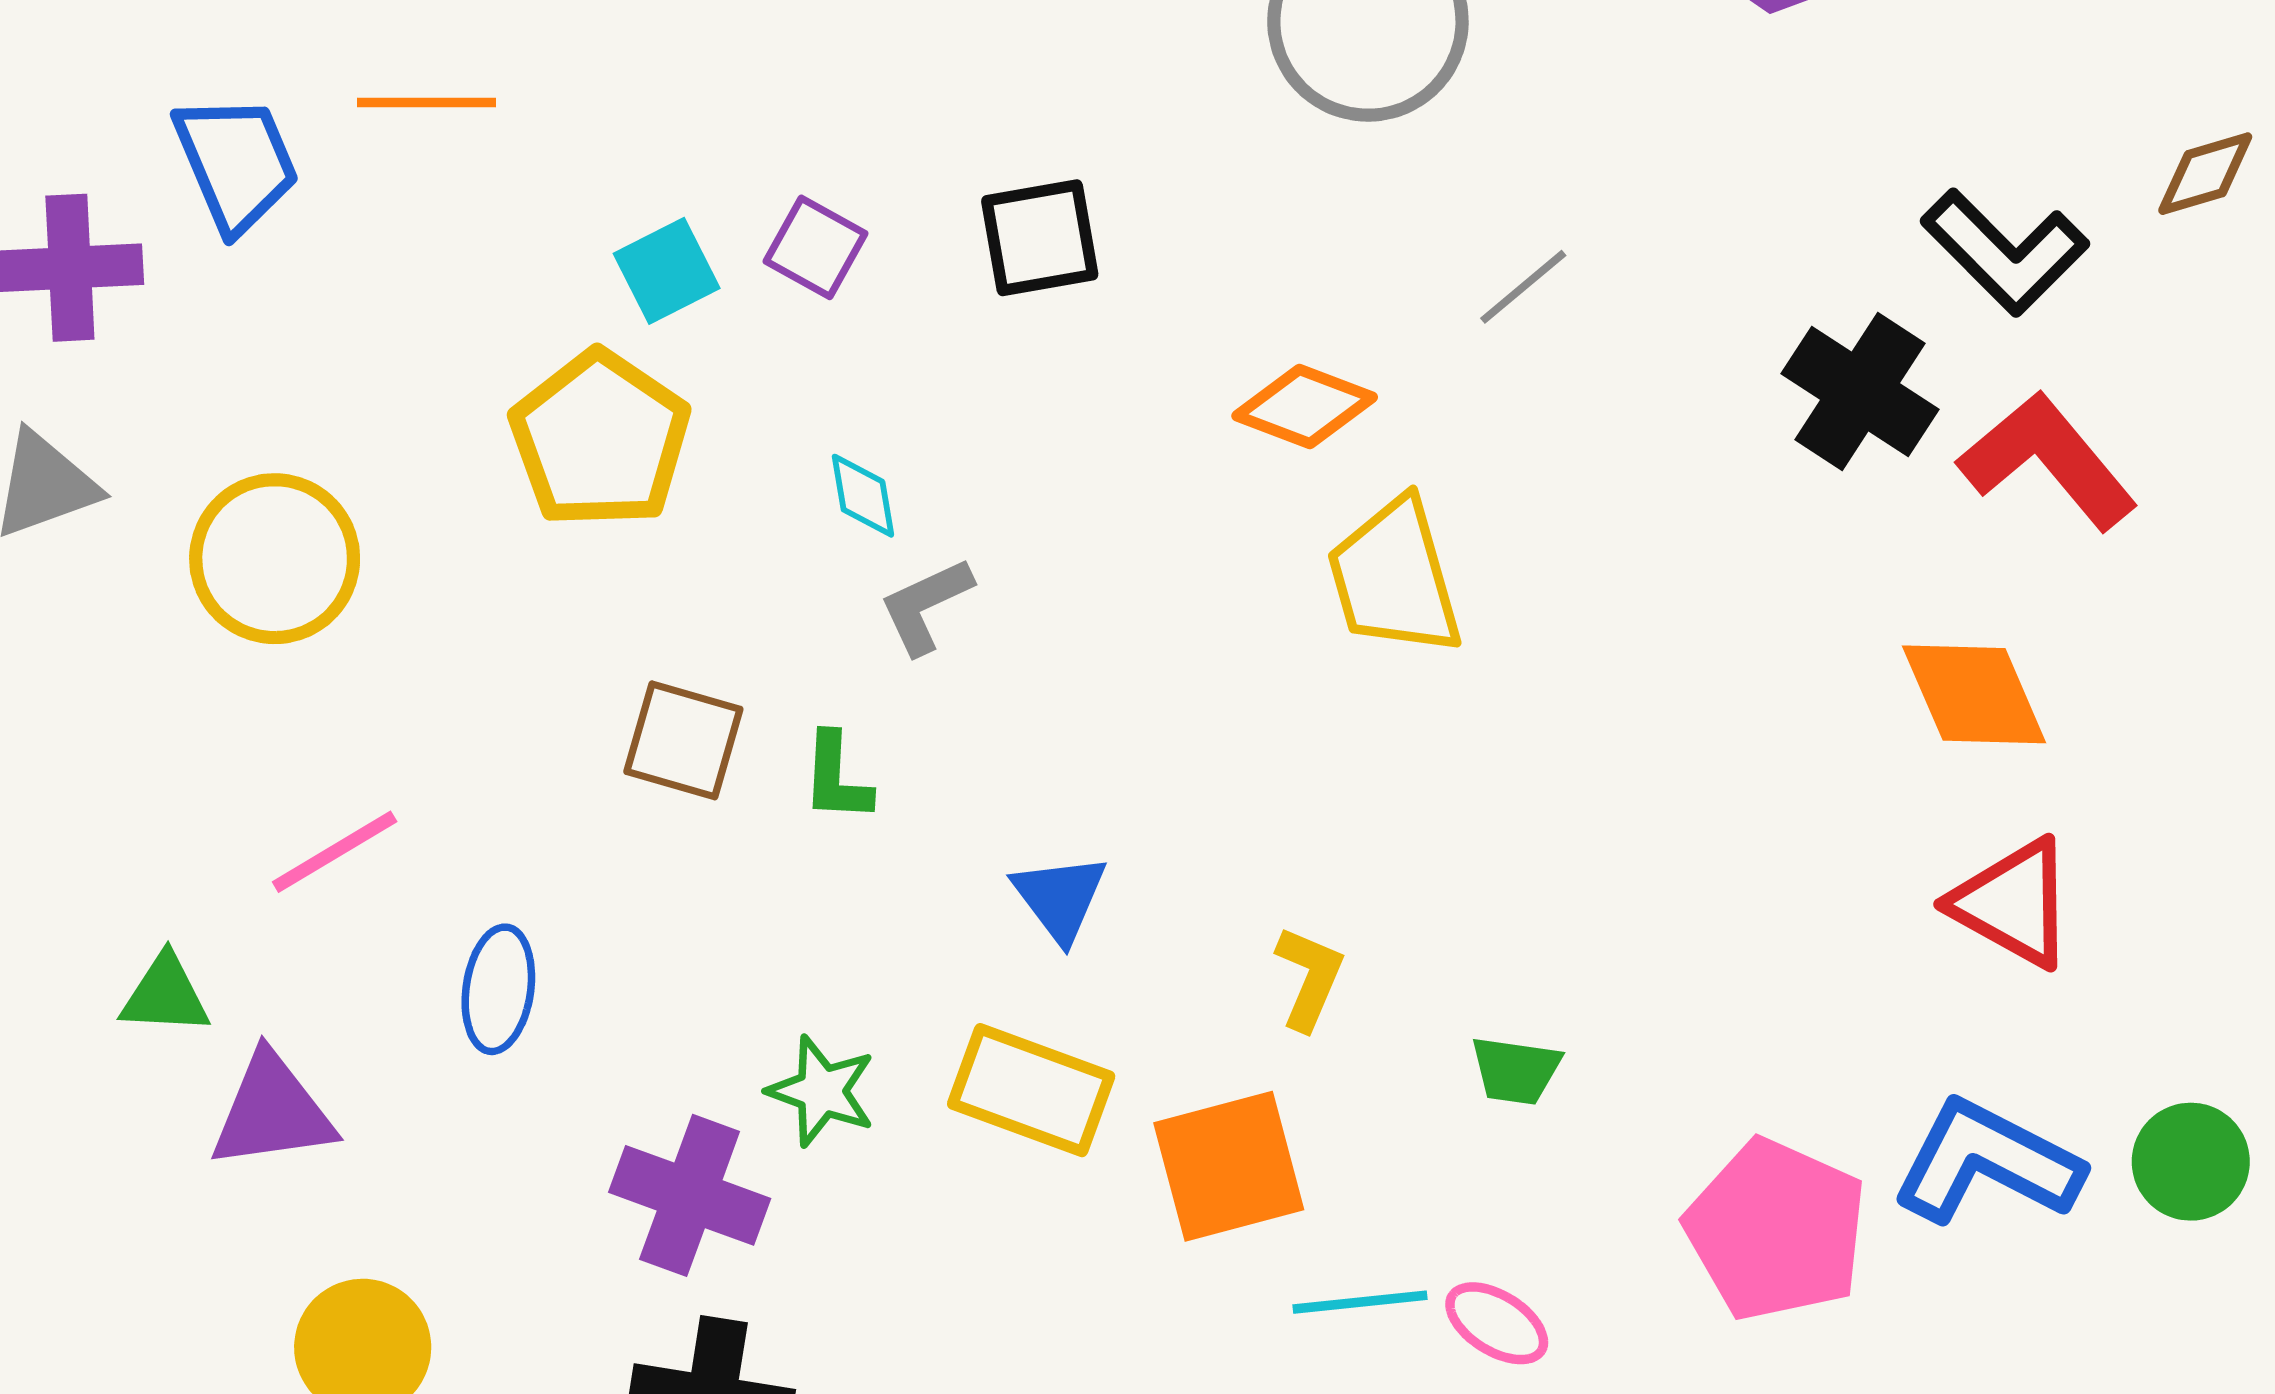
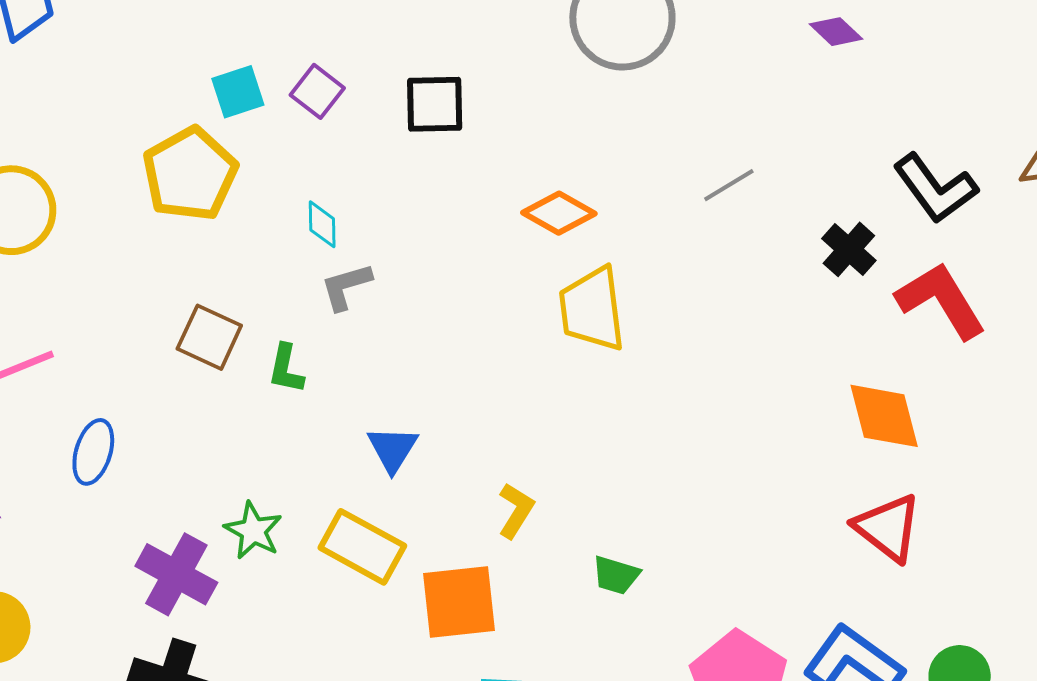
gray line: (1523, 287) -> (729, 185), moved
black cross: (1860, 391) -> (849, 249), size x0.7

